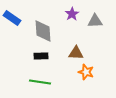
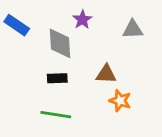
purple star: (72, 14) -> (82, 20), moved

